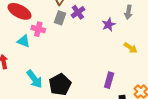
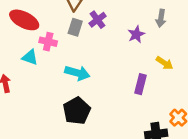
cyan arrow: (34, 79) -> (77, 73), moved, turned -36
purple rectangle: (109, 80) -> (141, 84), moved

